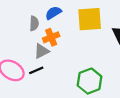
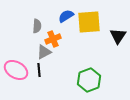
blue semicircle: (53, 13) -> (66, 16), moved
black line: (36, 70) -> (39, 70), turned -72

